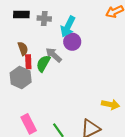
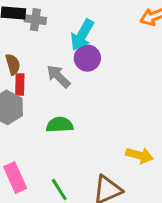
gray cross: (44, 18) -> (35, 20), moved
green semicircle: (43, 63) -> (60, 125), moved, turned 54

